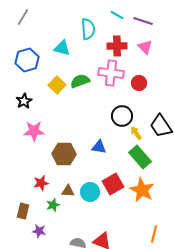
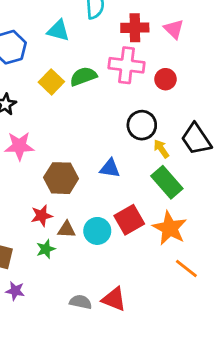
red star: (41, 183) -> (42, 216), moved
purple star: (39, 231) -> (15, 291), moved
orange line: (154, 234) -> (186, 269), moved, turned -66

